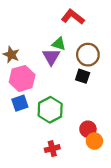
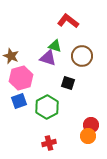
purple triangle: (51, 57) -> (48, 58), turned -42
black square: (83, 76) -> (68, 83), moved
red circle: (88, 129) -> (91, 125), moved

